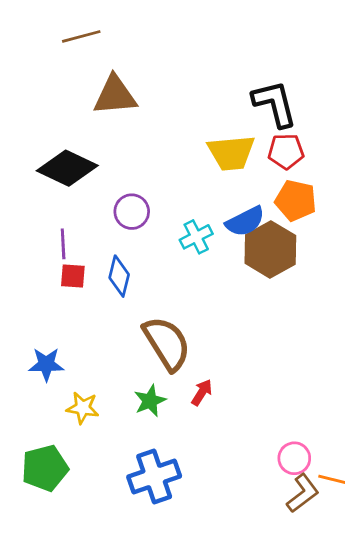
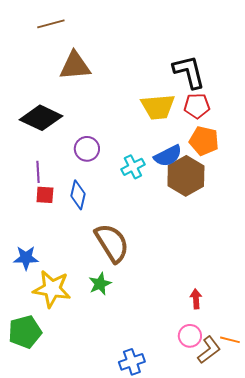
red arrow: (202, 392) -> (196, 299), moved, turned -36
yellow star: (83, 408) -> (52, 289), size x1.6
pink circle: (294, 458) -> (190, 336), moved
blue cross: (154, 476) -> (132, 362), moved, size x0.7

